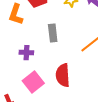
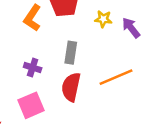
red semicircle: (63, 75) -> (71, 87), moved

